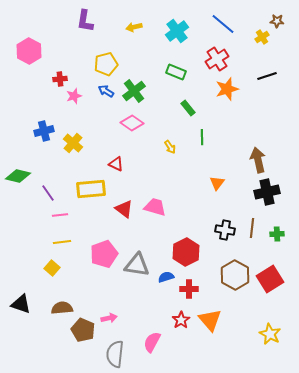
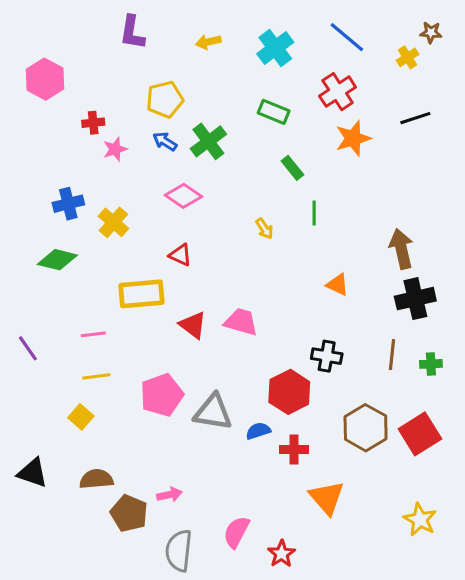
pink diamond: (132, 123) -> (183, 196), moved
green diamond: (18, 176) -> (57, 260), moved
orange triangle: (217, 183) -> (338, 285), turned -42
purple line: (48, 193) -> (28, 348), moved
black cross: (225, 230) -> (327, 356), moved
red star: (181, 320) -> (282, 554), moved

